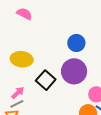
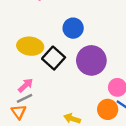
blue circle: (76, 43) -> (73, 28), moved
black square: (46, 80) -> (54, 58), moved

